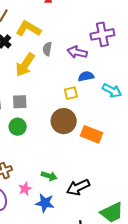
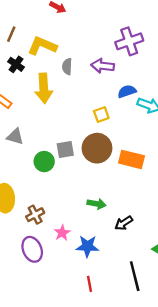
yellow arrow: (25, 65) -> (44, 88), turned -30
blue semicircle: (86, 76) -> (127, 91), moved
gray square: (20, 102) -> (65, 150), moved
green arrow: (49, 176) -> (97, 204), moved
black arrow: (78, 187) -> (124, 223), size x0.7

